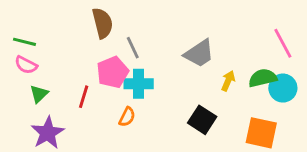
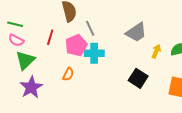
green triangle: (39, 94) -> (25, 60), size x1.5
red line: (84, 97) -> (50, 37), moved
orange semicircle: (127, 117) -> (68, 74), moved

